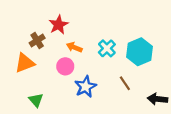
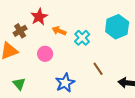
orange arrow: (74, 47) -> (59, 31), moved
cyan hexagon: (140, 52) -> (117, 27), moved
blue star: (86, 87) -> (65, 83), moved

